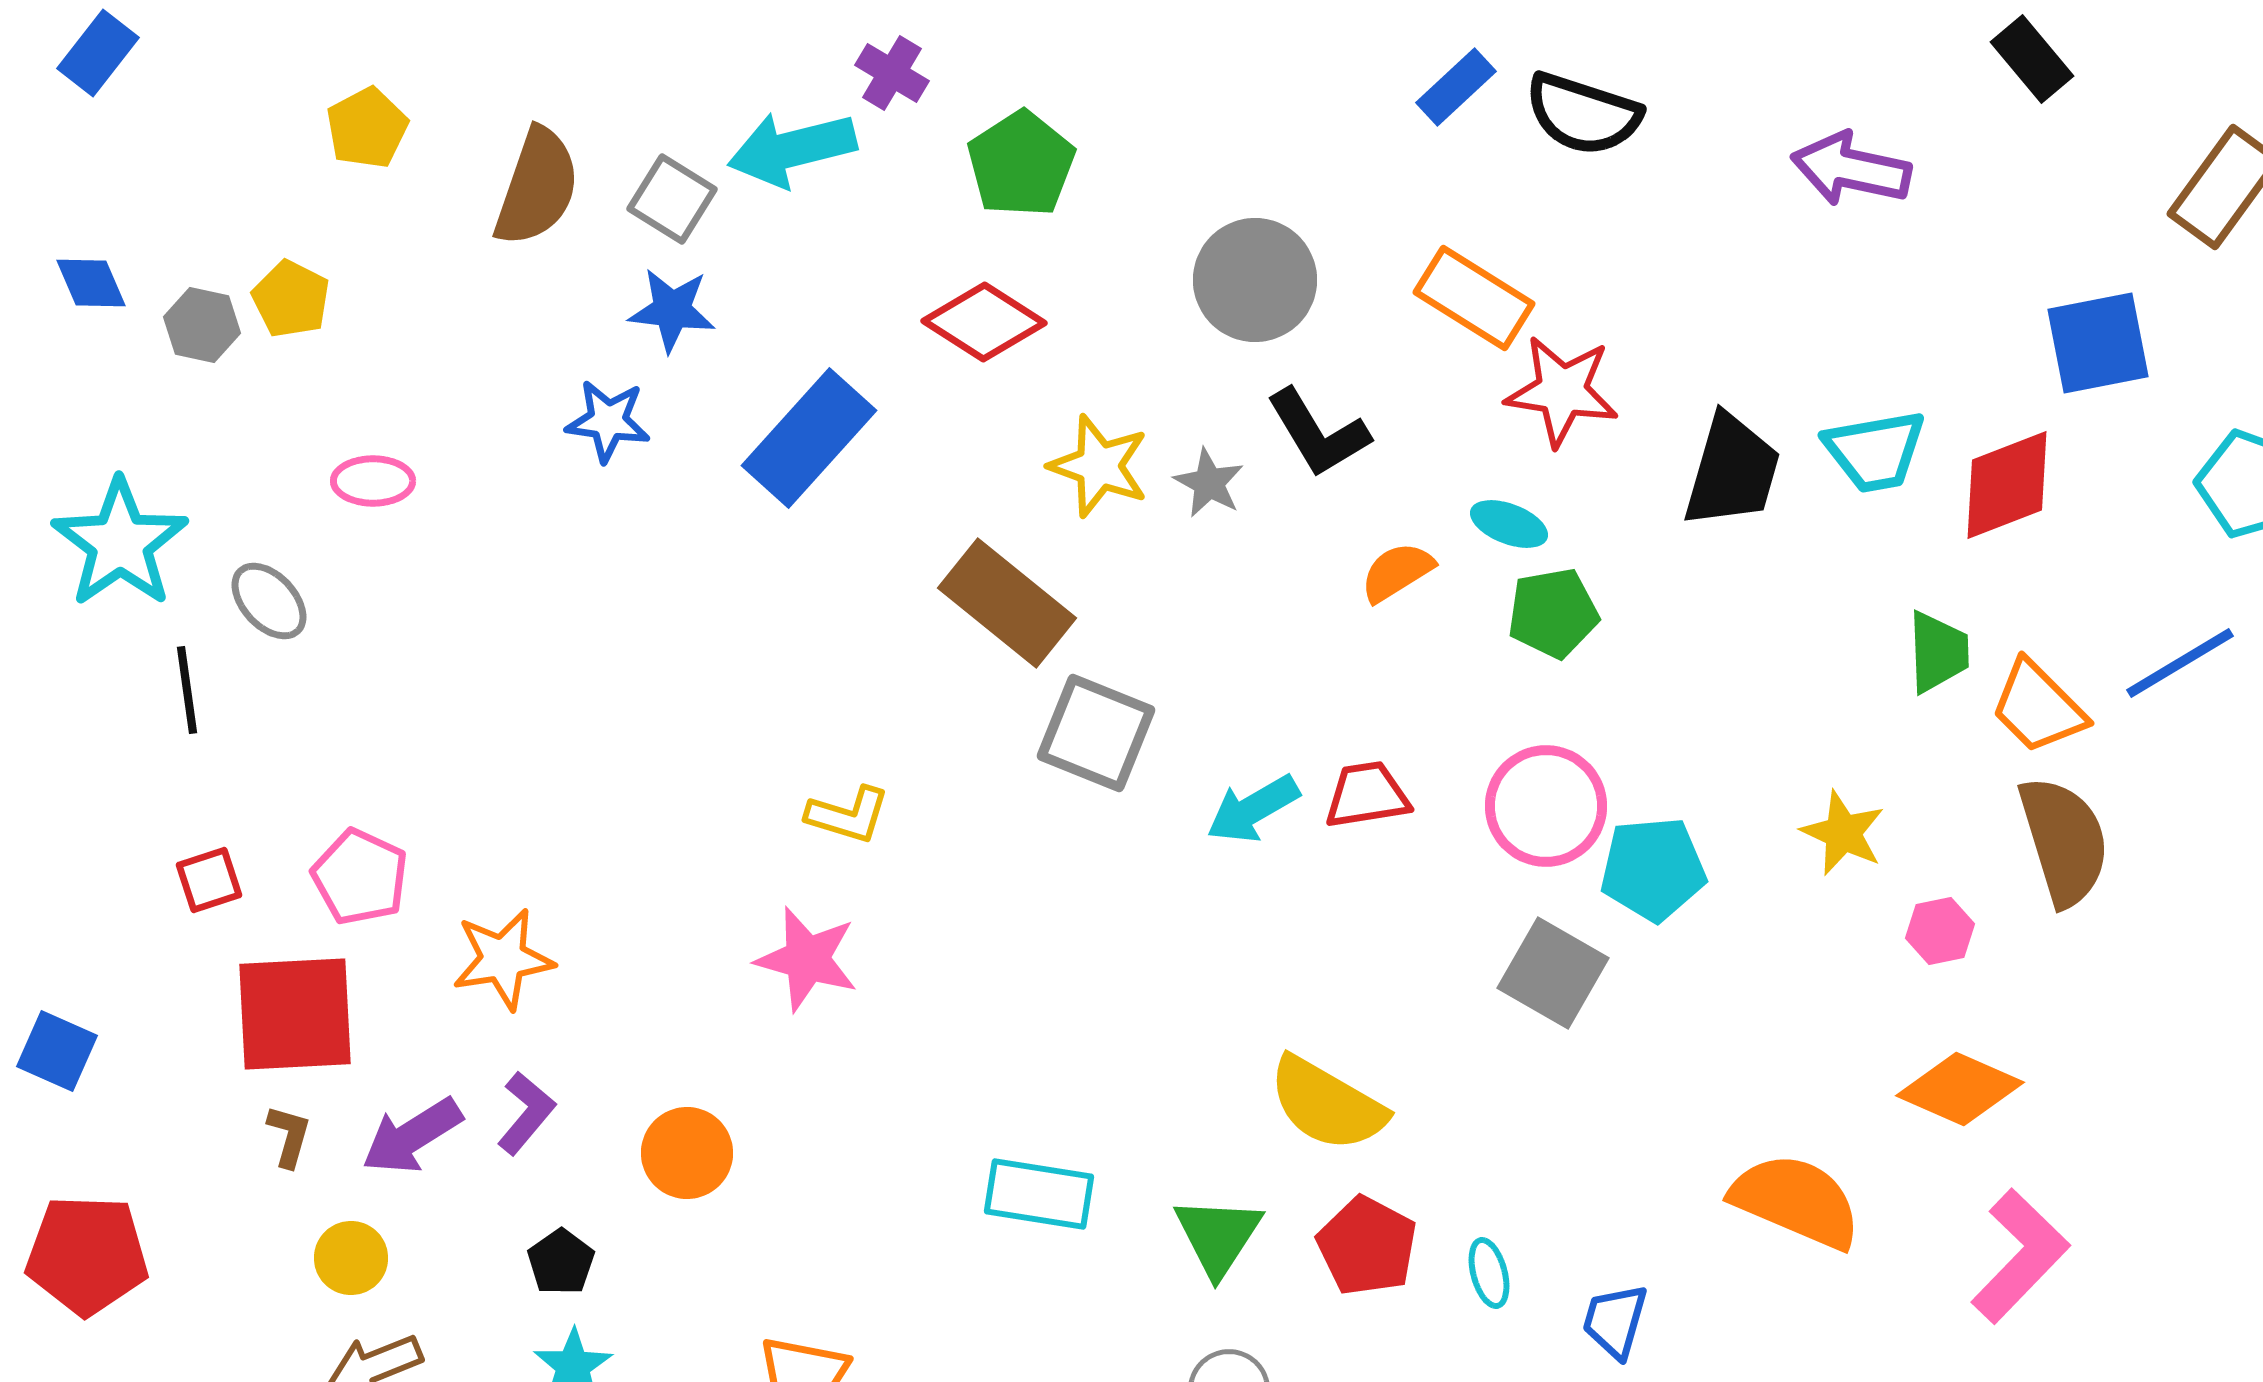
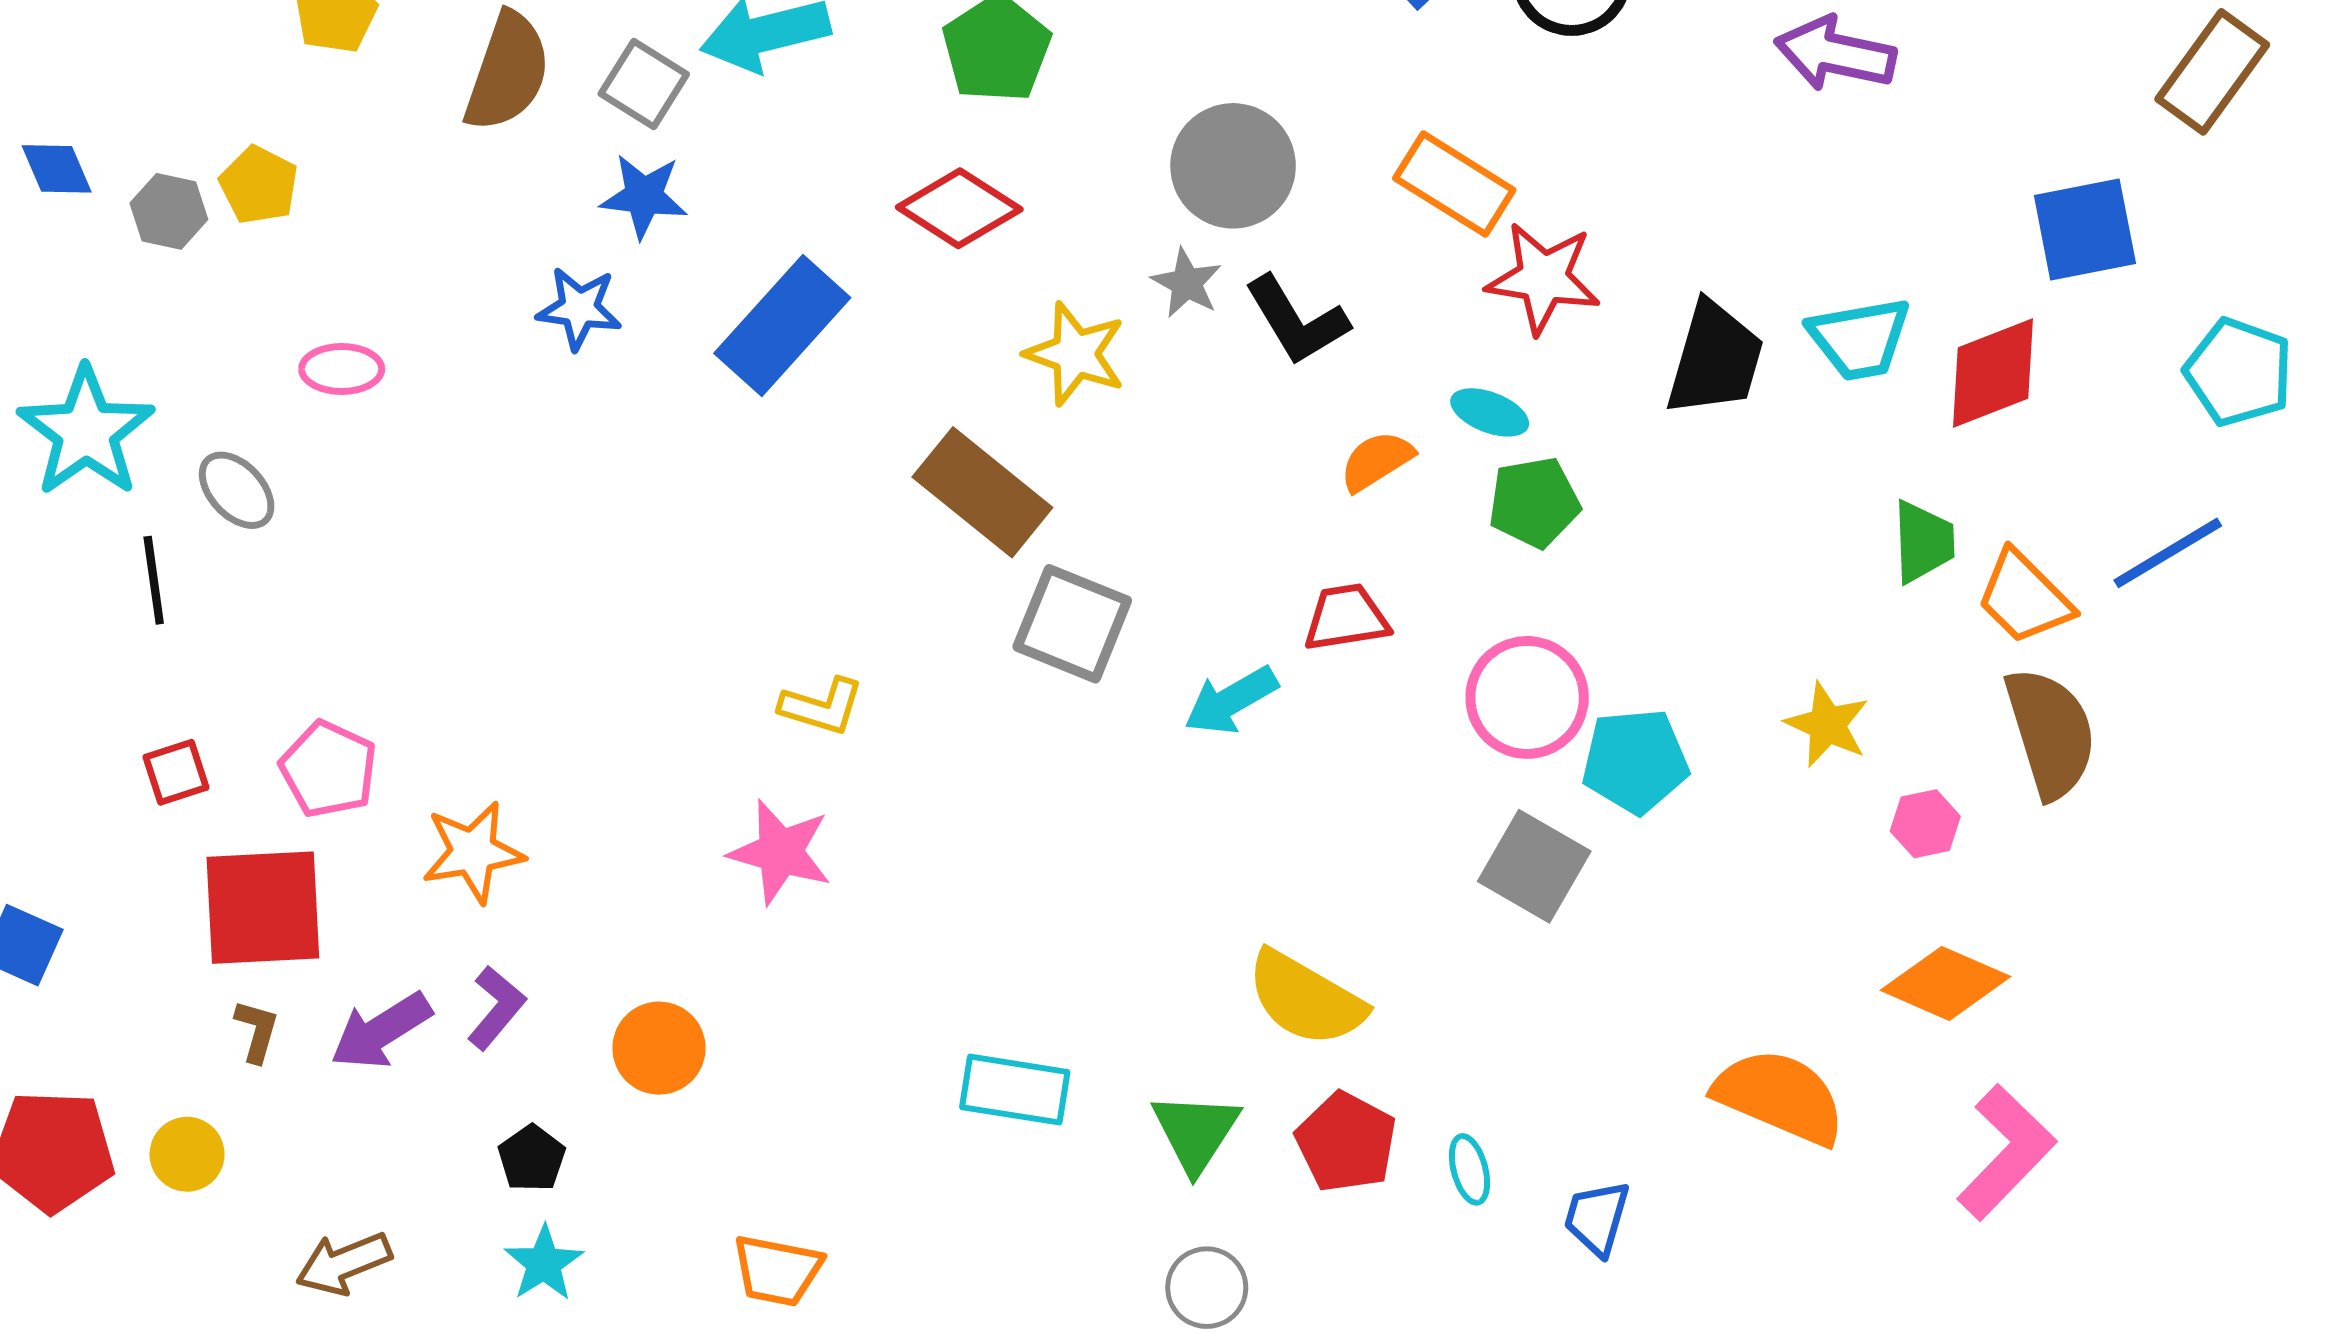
gray star: (1209, 483) -> (1187, 283), moved
red trapezoid: (1367, 795) -> (1346, 618), moved
yellow circle: (351, 1258) -> (187, 1154), moved

